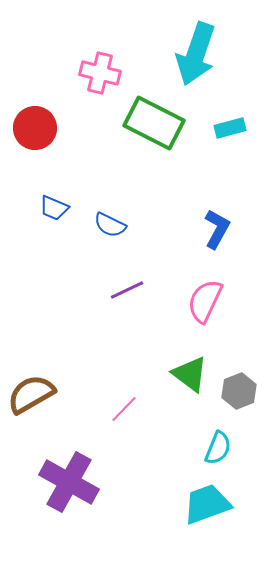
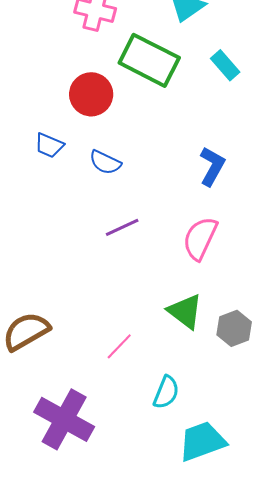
red circle: (35, 128) -> (91, 94), moved
cyan rectangle: (230, 128) -> (225, 65), turned 64
cyan semicircle: (218, 448) -> (166, 392), moved

